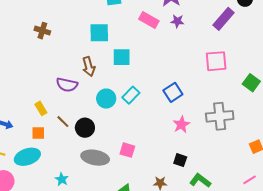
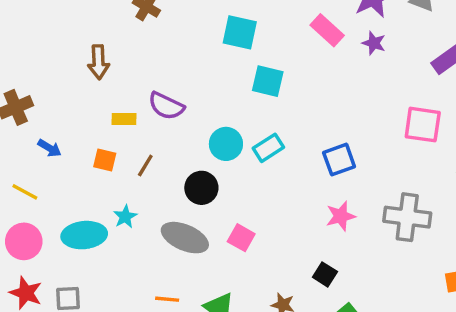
brown arrow: (89, 67) -> (99, 62), moved
yellow rectangle: (41, 108) -> (124, 119), moved, turned -72
brown line: (63, 122) -> (145, 166), turned 64
black circle: (85, 128) -> (201, 188), moved
orange square: (38, 133) -> (105, 160), moved
cyan ellipse: (27, 157) -> (84, 235), moved
cyan star: (62, 179) -> (125, 217), moved

